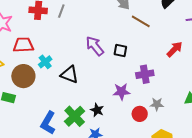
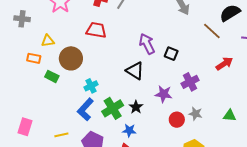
brown line: (141, 21) -> (212, 31), moved
red trapezoid: (23, 45) -> (96, 30), moved
cyan cross: (45, 62) -> (91, 86), moved
purple cross: (145, 74) -> (190, 82), turned -30
black triangle: (69, 75) -> (135, 71), moved

